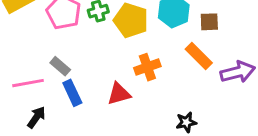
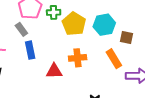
gray rectangle: (60, 66) -> (21, 29), moved
blue rectangle: (72, 93) -> (30, 50), moved

